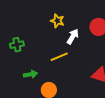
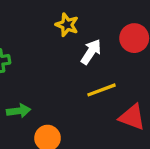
yellow line: (59, 57) -> (102, 90), moved

